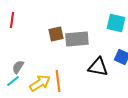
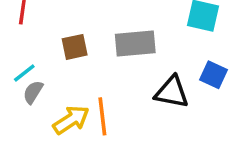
brown square: (56, 34) -> (75, 47), moved
cyan line: (13, 81) -> (24, 73), moved

